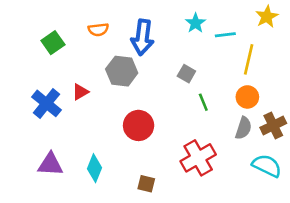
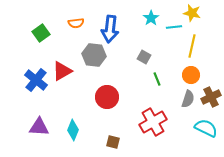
yellow star: (267, 17) -> (192, 13), moved, turned -30
red triangle: (80, 92) -> (62, 71), size x1.5

